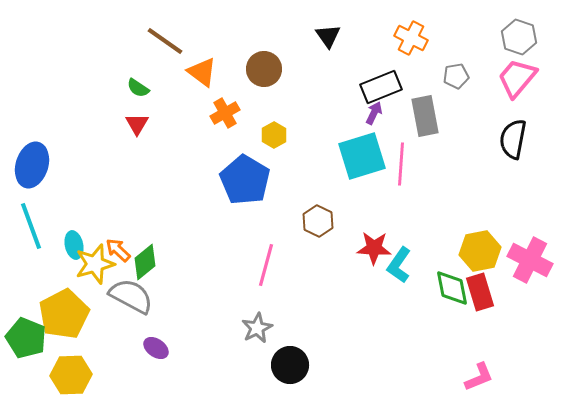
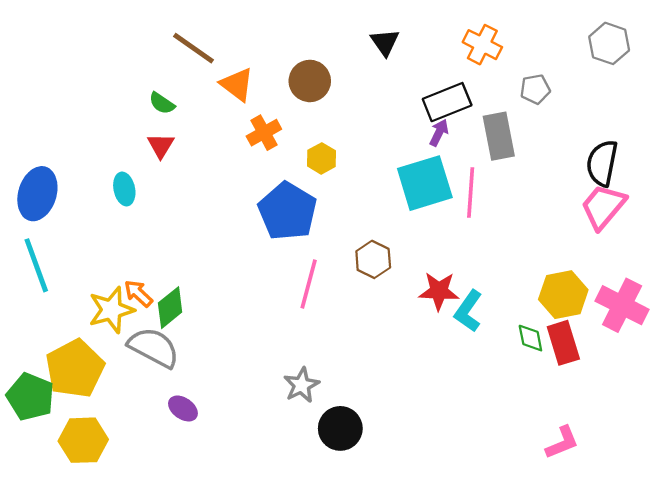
pink trapezoid: (517, 78) -> (603, 207), moved
cyan ellipse: (74, 245) -> (124, 189), moved
pink line: (266, 265) -> (309, 284), moved
green diamond: (452, 288) -> (530, 338), size x0.7

